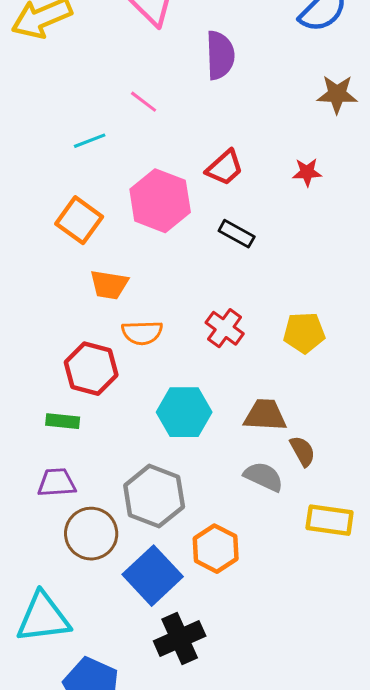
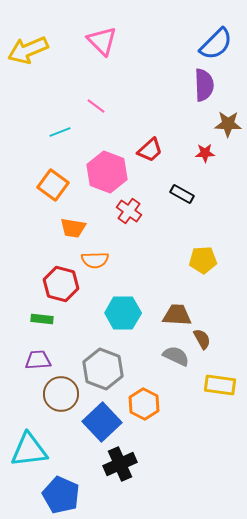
purple semicircle: (220, 55) -> (204, 85), moved
brown star: (337, 94) -> (228, 124), moved
black rectangle: (237, 234) -> (182, 194), moved
red cross: (225, 328) -> (129, 211), moved

